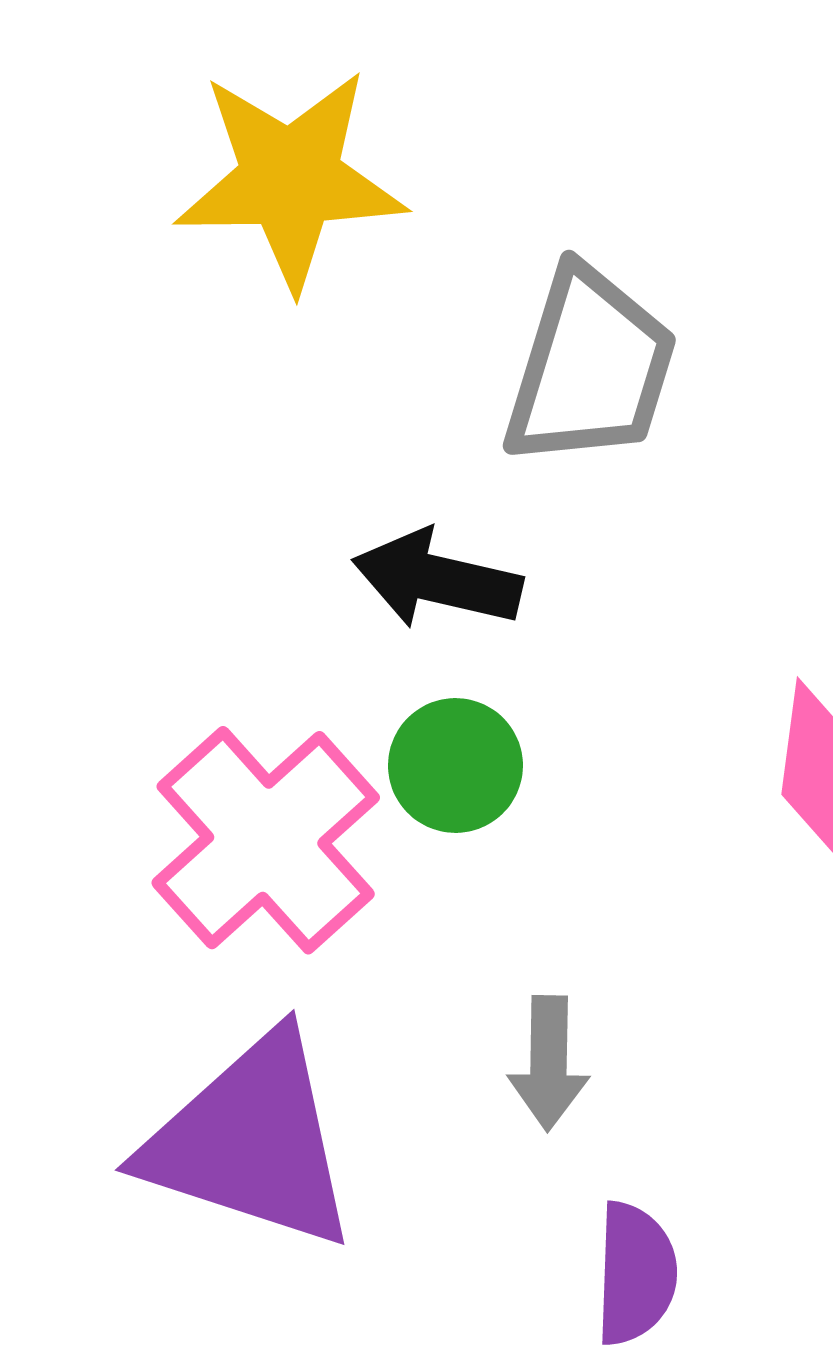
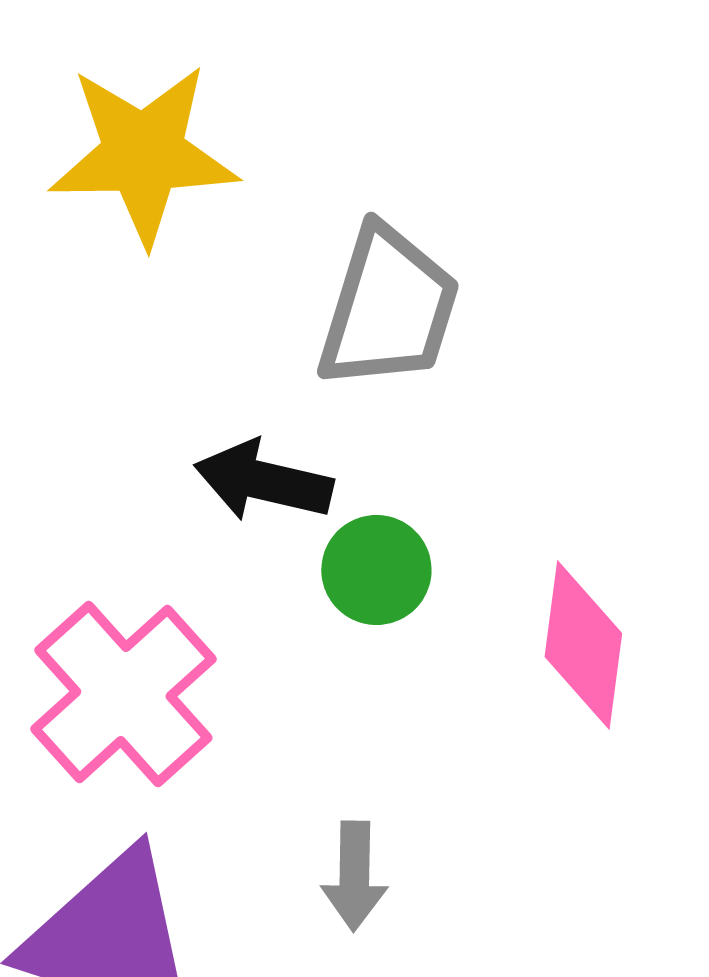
green circle: (455, 765) -> (376, 570), moved

